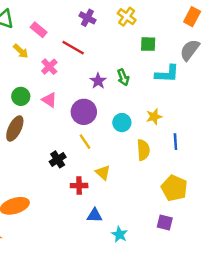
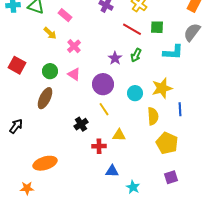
red line: (73, 48) -> (132, 29), moved
green arrow: (123, 77) -> (136, 55), turned 48
yellow star: (154, 117) -> (162, 88), size x1.5
yellow triangle: (103, 173) -> (119, 135), turned -40
yellow pentagon: (174, 188) -> (167, 143), moved
purple square: (165, 222) -> (171, 177), turned -32

